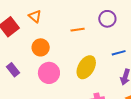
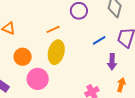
yellow ellipse: (86, 67) -> (56, 52), moved

